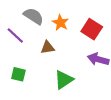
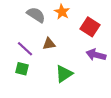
orange star: (60, 23) -> (62, 12), moved
purple line: (15, 36) -> (25, 49), moved

